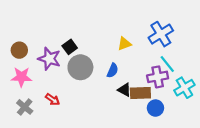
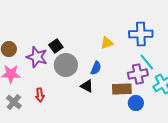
blue cross: (161, 34) -> (141, 34), turned 30
black triangle: (124, 90) -> (87, 86), moved
red arrow: (53, 99) -> (40, 95), turned 48

